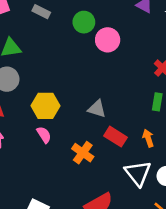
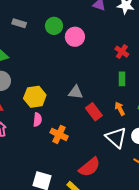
pink semicircle: (44, 135) -> (37, 120), turned 48
red rectangle: (116, 137) -> (94, 112), turned 30
orange cross: (83, 153) -> (59, 134), moved

